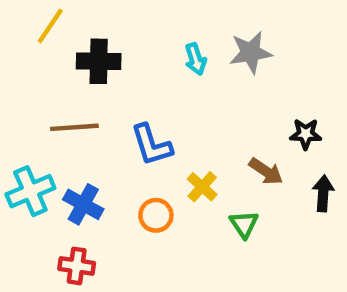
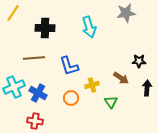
yellow line: (50, 26) -> (13, 13), moved
gray star: (251, 52) -> (126, 13), moved
cyan arrow: (196, 59) -> (89, 27), size x1.5
yellow cross: (202, 187) -> (92, 85), turned 32

